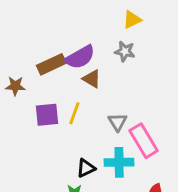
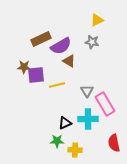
brown rectangle: (51, 64) -> (41, 39), moved
brown star: (15, 86) -> (24, 67), moved
yellow line: (74, 113) -> (57, 85), turned 56
purple square: (47, 115) -> (36, 75), moved

